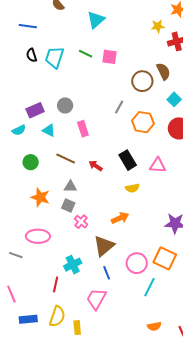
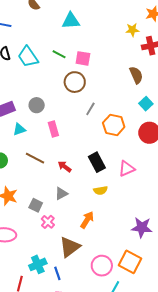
cyan triangle: (96, 20) -> (71, 21), turned 36
cyan trapezoid: (55, 57) -> (28, 57), turned -55
brown circle: (142, 81) -> (75, 82), moved
cyan triangle: (49, 130) -> (19, 129), turned -48
pink triangle: (158, 165) -> (127, 169), turned -30
gray triangle: (70, 187) -> (61, 194), moved, turned -32
orange arrow: (120, 218) -> (87, 220), turned -36
blue line: (107, 273) -> (57, 273), moved

